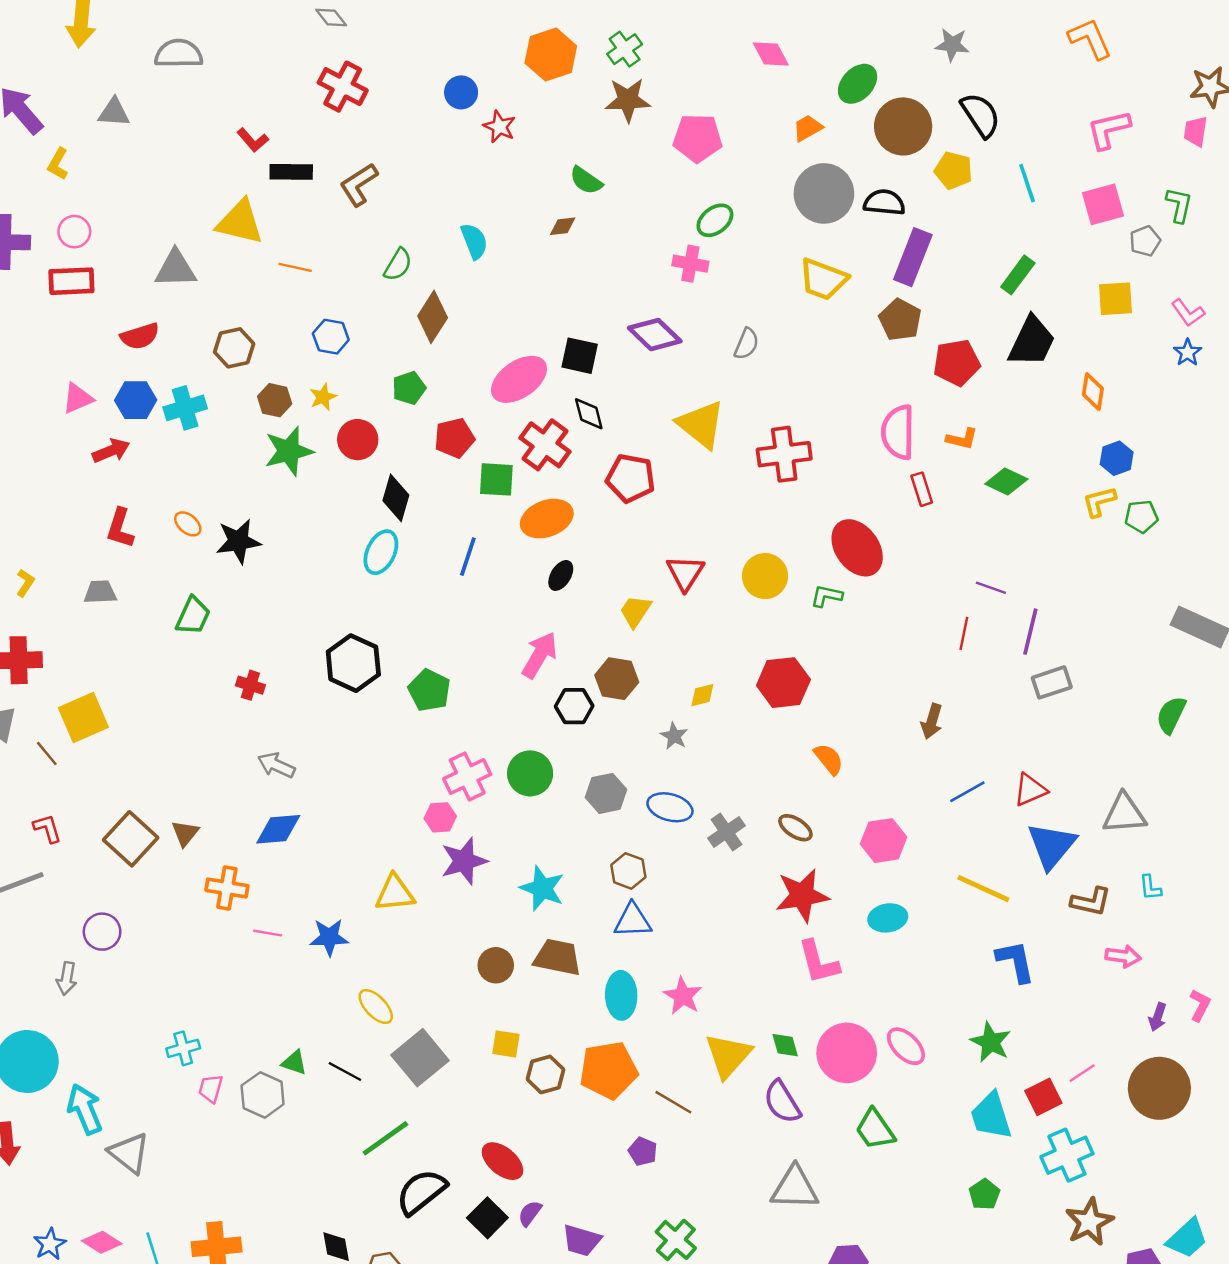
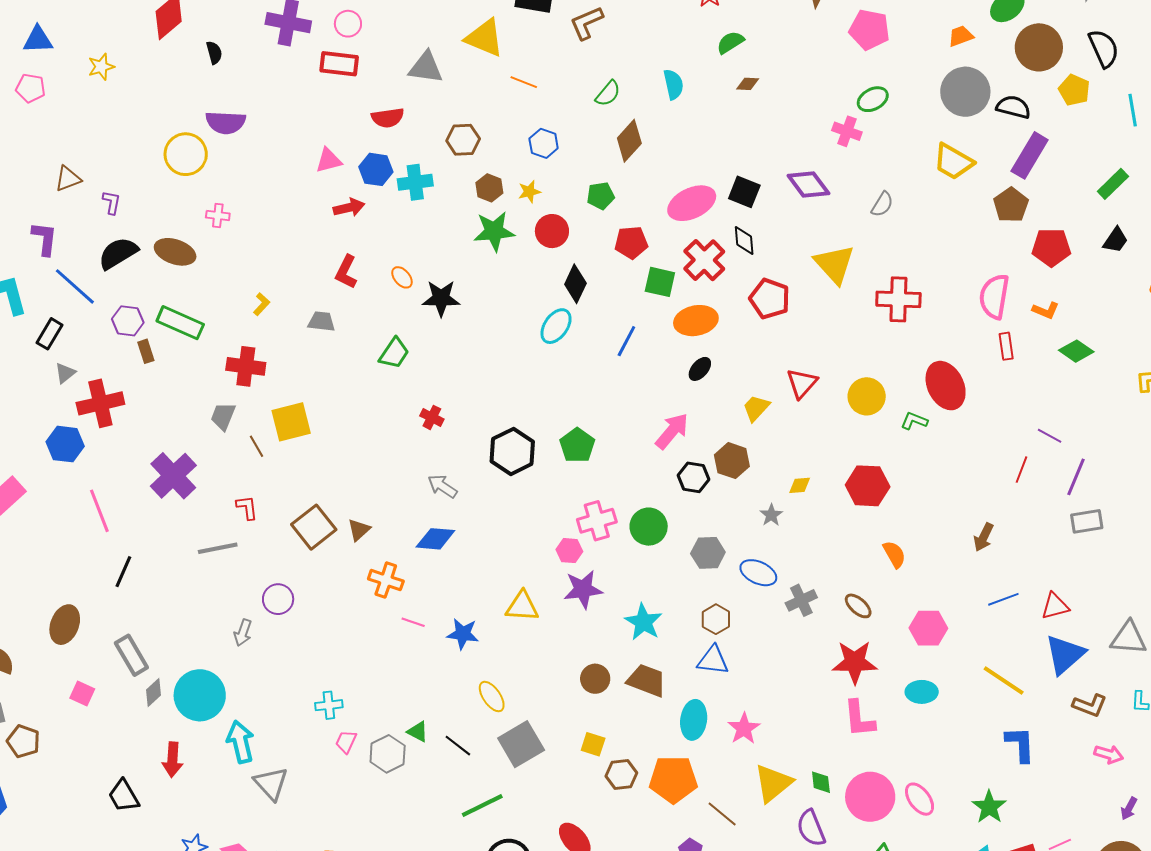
green semicircle: (586, 181) -> (730, 42), moved, turned 104
black trapezoid: (1032, 342) -> (1115, 240), size x0.6
black hexagon: (353, 663) -> (512, 451), moved

